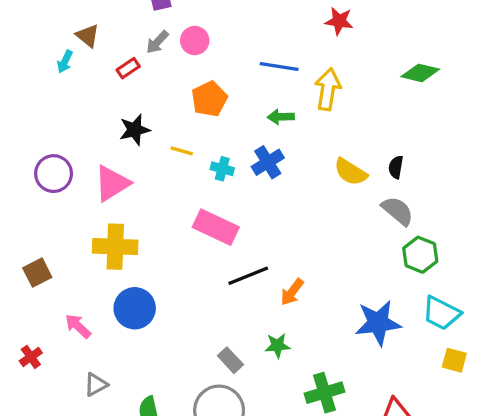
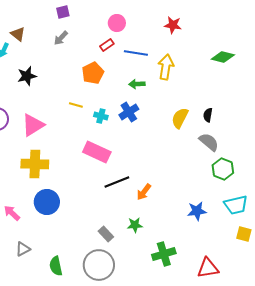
pink circle: (195, 41) -> (117, 23), moved
red rectangle: (128, 68) -> (107, 45), moved
black star: (135, 130) -> (27, 76), moved
yellow semicircle: (350, 172) -> (180, 118), turned 85
cyan trapezoid: (441, 313) -> (236, 205), turned -40
blue star: (378, 323) -> (197, 211), size x0.7

